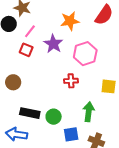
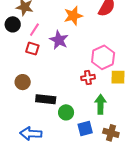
pink hexagon: (85, 54) -> (103, 57), moved
red cross: (71, 81) -> (88, 78), moved
black rectangle: (30, 113) -> (46, 99), moved

